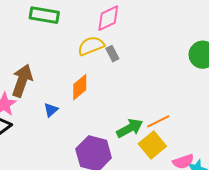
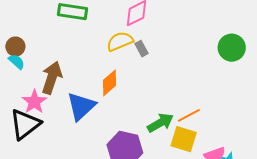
blue triangle: (51, 110) -> (81, 106), size x2.0
yellow square: (152, 145) -> (184, 139), turned -32

